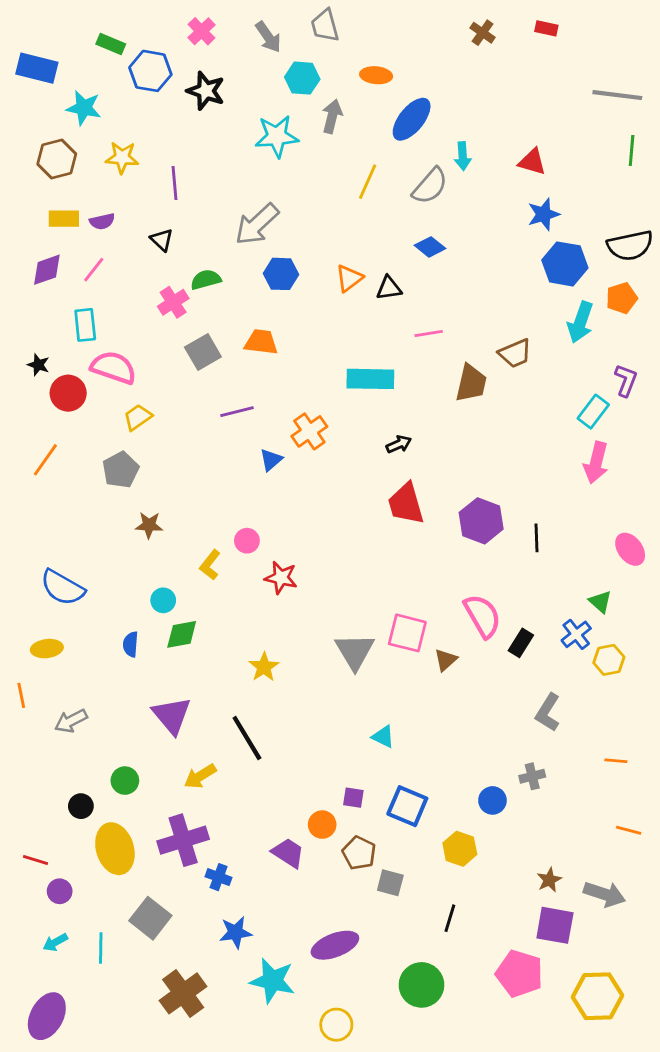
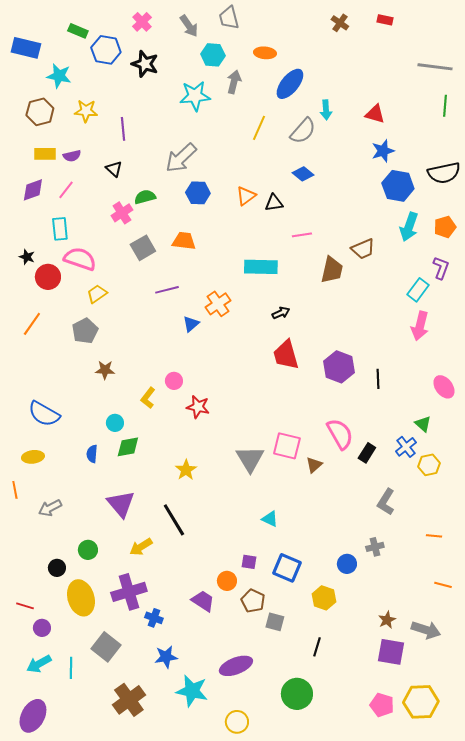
orange pentagon: (622, 298) -> (445, 227), moved
cyan arrow: (55, 942) -> (39, 664), size x1.4
pink pentagon: (519, 974) -> (382, 705), moved, size x0.7

